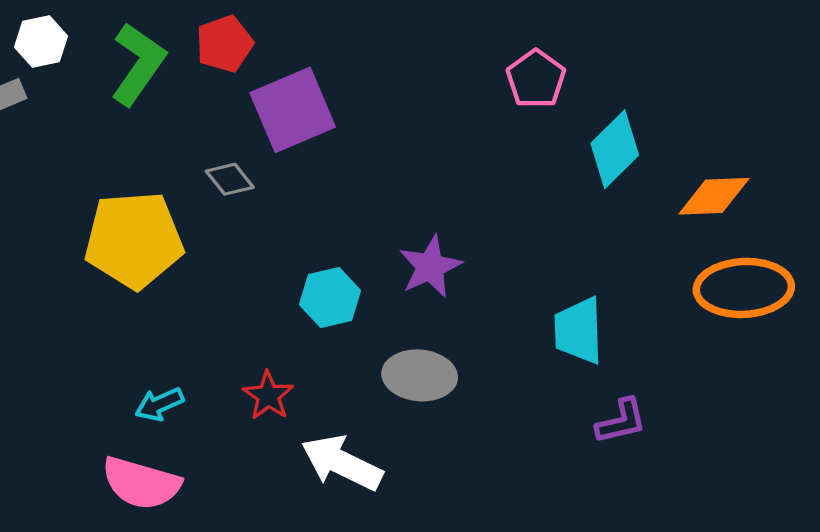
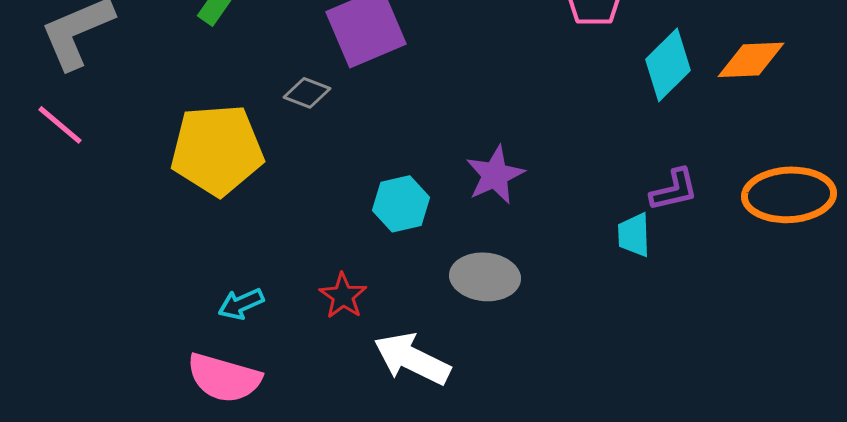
gray diamond: (230, 179) -> (307, 93), turned -30
orange diamond: (714, 196) -> (751, 60), moved
cyan trapezoid: (579, 331) -> (634, 235), size x0.7
purple L-shape: (621, 421) -> (674, 190), moved

